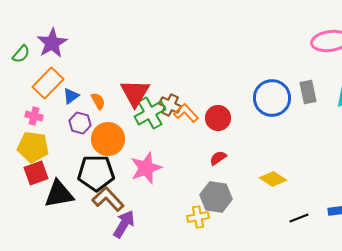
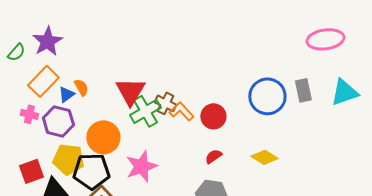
orange semicircle: (98, 101) -> (81, 87), moved
purple hexagon: (80, 123) -> (58, 121), moved, size x1.4
yellow pentagon: (33, 147) -> (68, 159), moved
yellow diamond: (273, 179) -> (264, 157), moved

